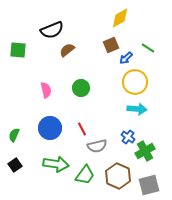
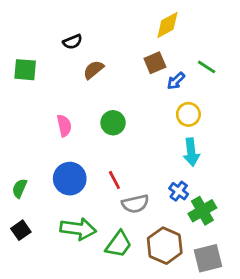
black semicircle: (52, 30) -> (73, 42), size x0.6
yellow circle: (135, 82) -> (188, 114), size x0.7
cyan arrow: (137, 109) -> (191, 152), turned 78

